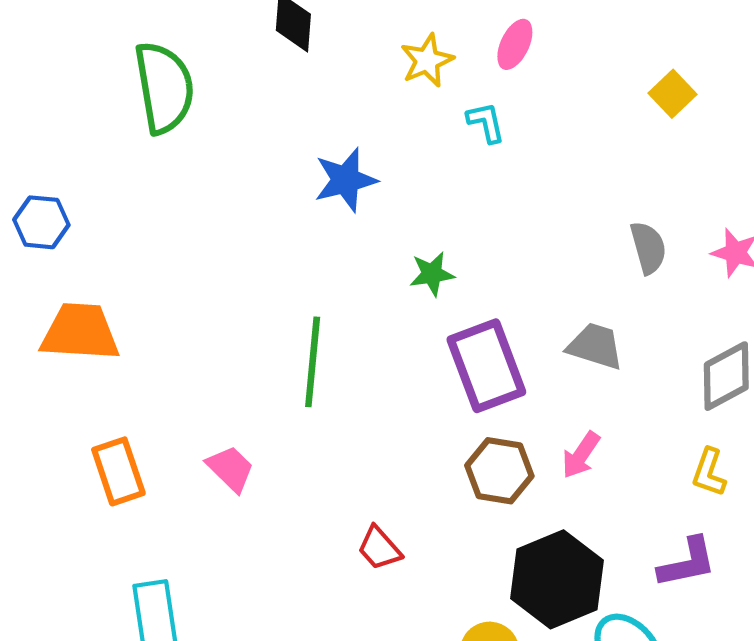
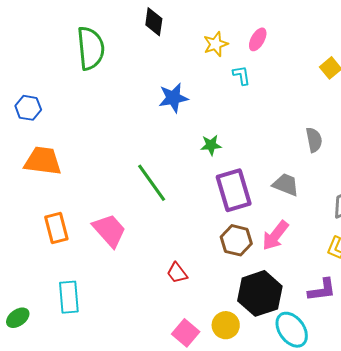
green line: (313, 362) -> (152, 183), turned -45
pink arrow: (581, 455) -> (275, 236), size x1.4
pink trapezoid: (230, 469) -> (109, 230), size x1.5

